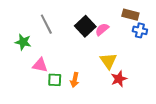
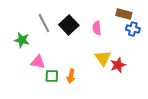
black square: (85, 26) -> (69, 25), moved
pink semicircle: (102, 29) -> (97, 28), turned -56
red star: (119, 79) -> (118, 65), moved

